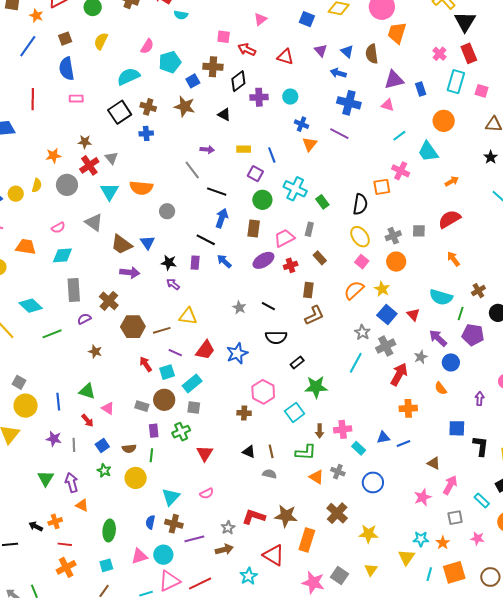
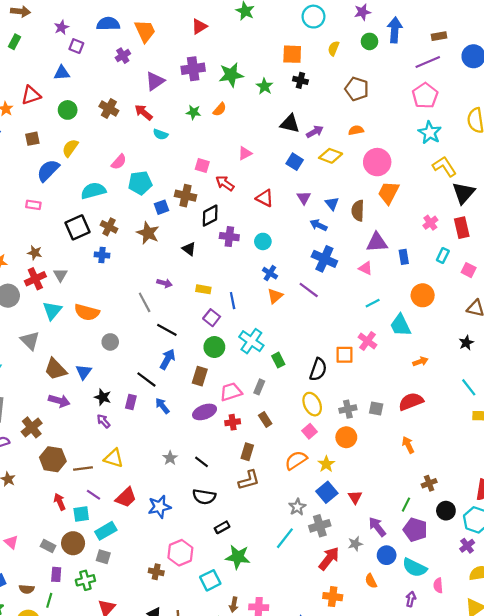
blue semicircle: (67, 69) -> (48, 170), moved, turned 45
cyan rectangle: (456, 82) -> (443, 255), size x0.6
cyan semicircle: (441, 297) -> (415, 568), moved

